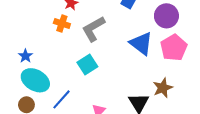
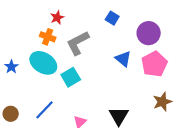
blue triangle: (141, 43) -> (123, 59), size x0.7
cyan ellipse: (35, 80) -> (43, 63), moved
brown star: (163, 88) -> (162, 102), moved

